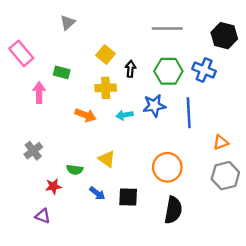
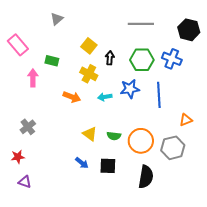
yellow cross: (106, 88) -> (89, 74), turned 30
green semicircle: (75, 170) -> (114, 136), moved
gray hexagon: (225, 176) -> (173, 148), moved
red star: (53, 186) -> (18, 157), moved
purple triangle: (43, 216) -> (25, 182), moved

